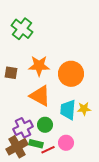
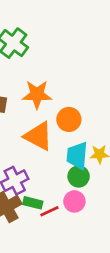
orange circle: (71, 74) -> (69, 119), moved, size x0.7
green circle: (45, 125) -> (79, 176), moved

